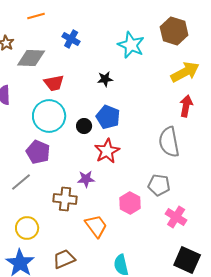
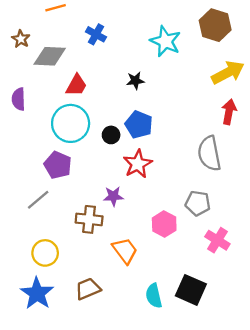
red trapezoid: (54, 83) -> (76, 85), turned -50
black square: (187, 260) -> (191, 290), moved

